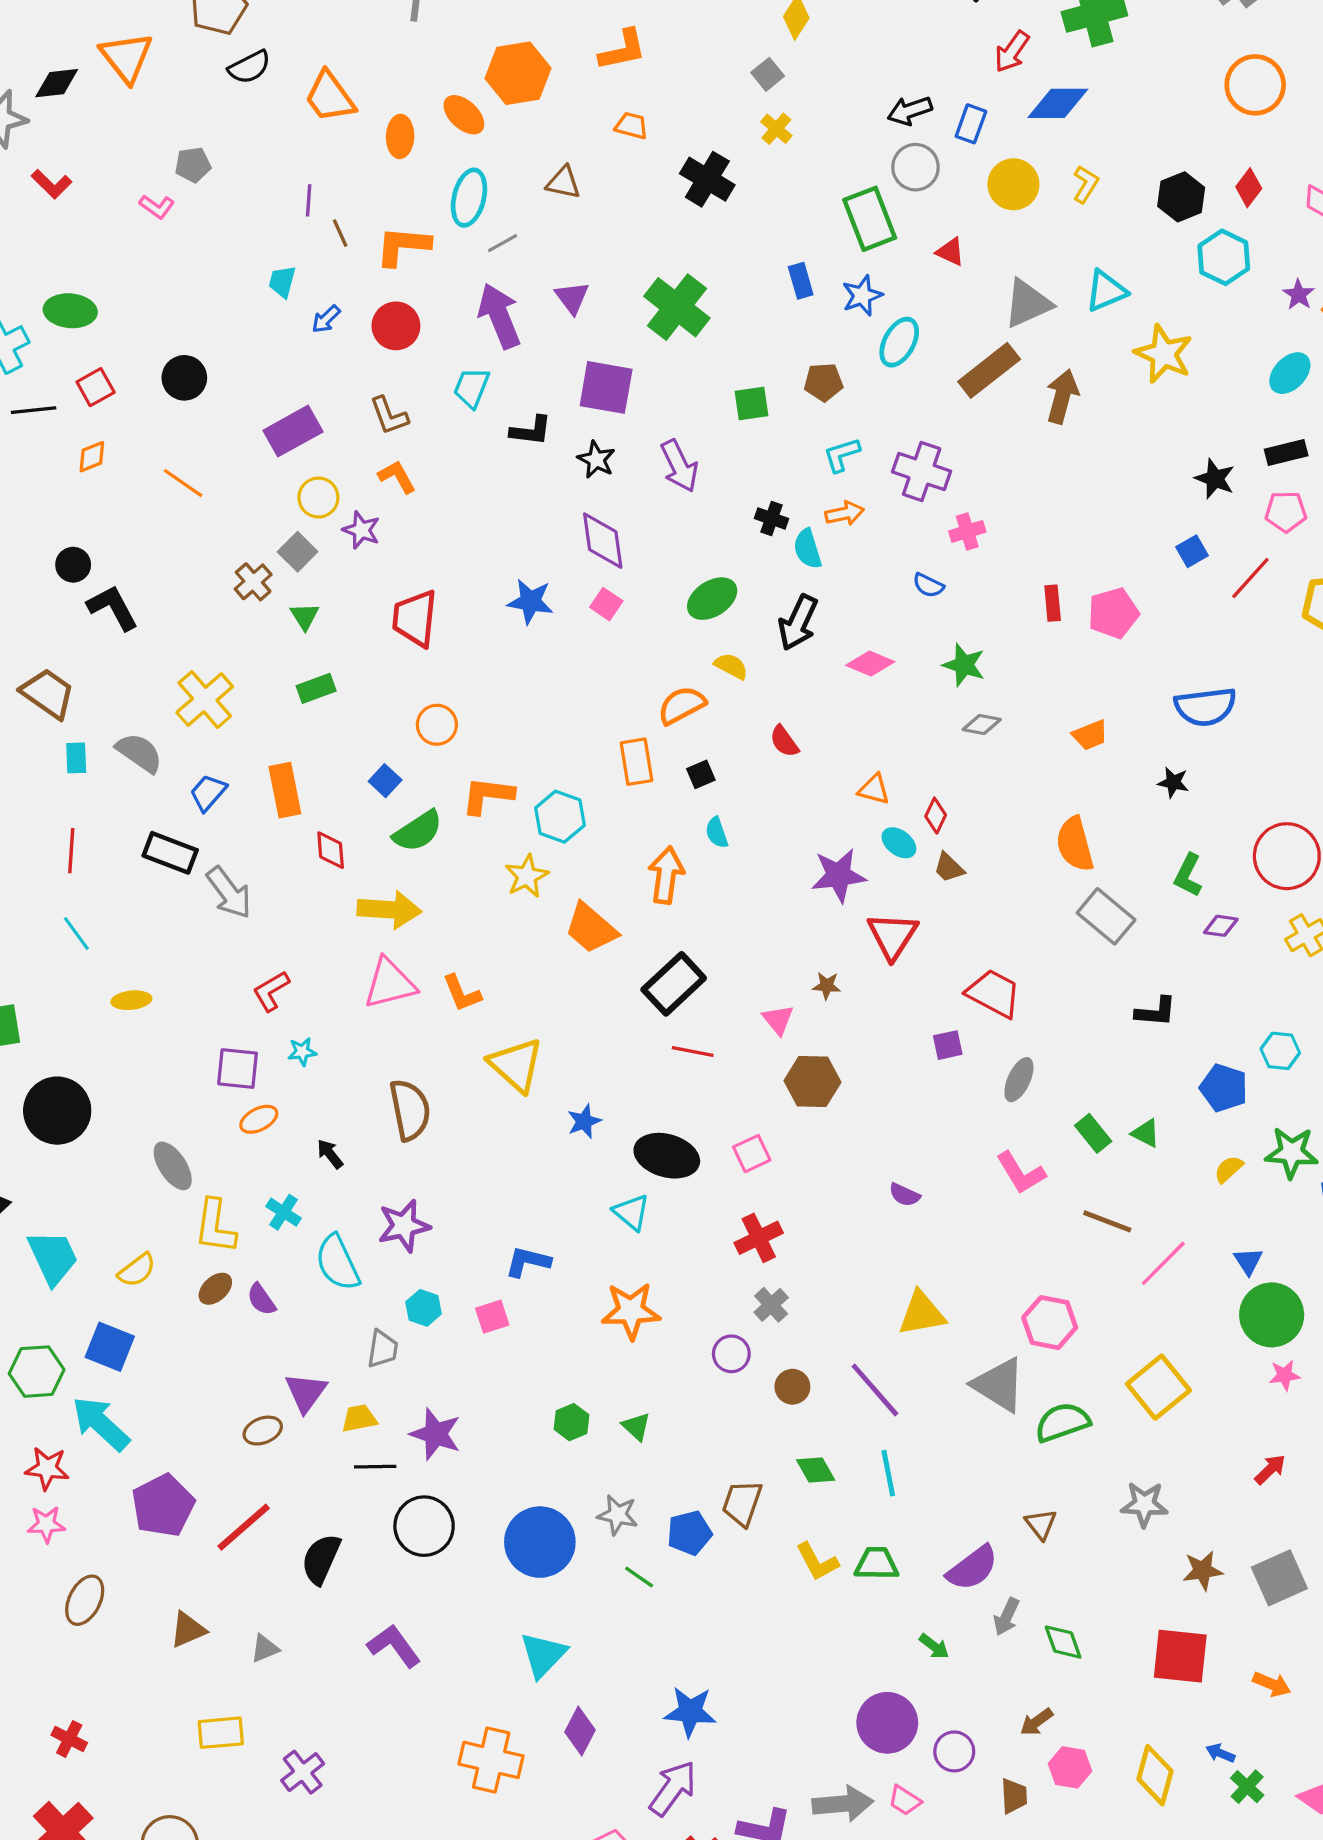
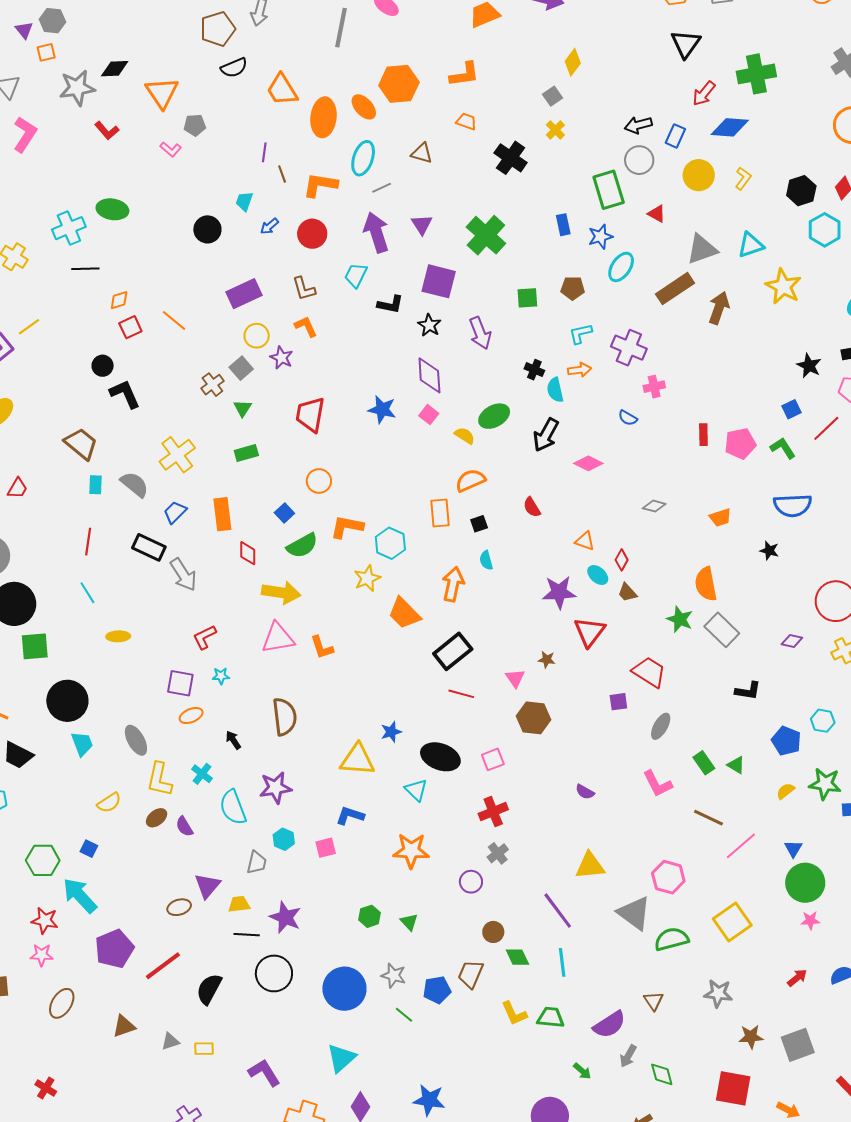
orange triangle: (126, 57) -> (162, 93), moved
orange ellipse: (400, 136) -> (324, 117), size x1.5
black circle: (184, 378) -> (207, 229), moved
red square: (96, 387) -> (130, 327), moved
green star: (964, 665) -> (680, 619), moved
yellow semicircle: (731, 666) -> (465, 436), moved
green L-shape: (1188, 875) -> (783, 448), moved, turned 116
yellow triangle: (516, 1065) -> (357, 760), moved, turned -42
cyan trapezoid: (53, 1257) -> (82, 744), moved, size x0.7
blue square: (110, 1347) -> (89, 849), size x0.6
brown circle: (792, 1387) -> (493, 932), moved
purple L-shape: (394, 1646) -> (264, 1073), moved
yellow rectangle: (221, 1733) -> (204, 1049), moved, size x0.7

